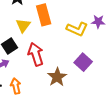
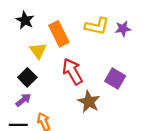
yellow L-shape: (77, 29) -> (97, 26), moved
red arrow: (36, 54) -> (72, 71), moved

